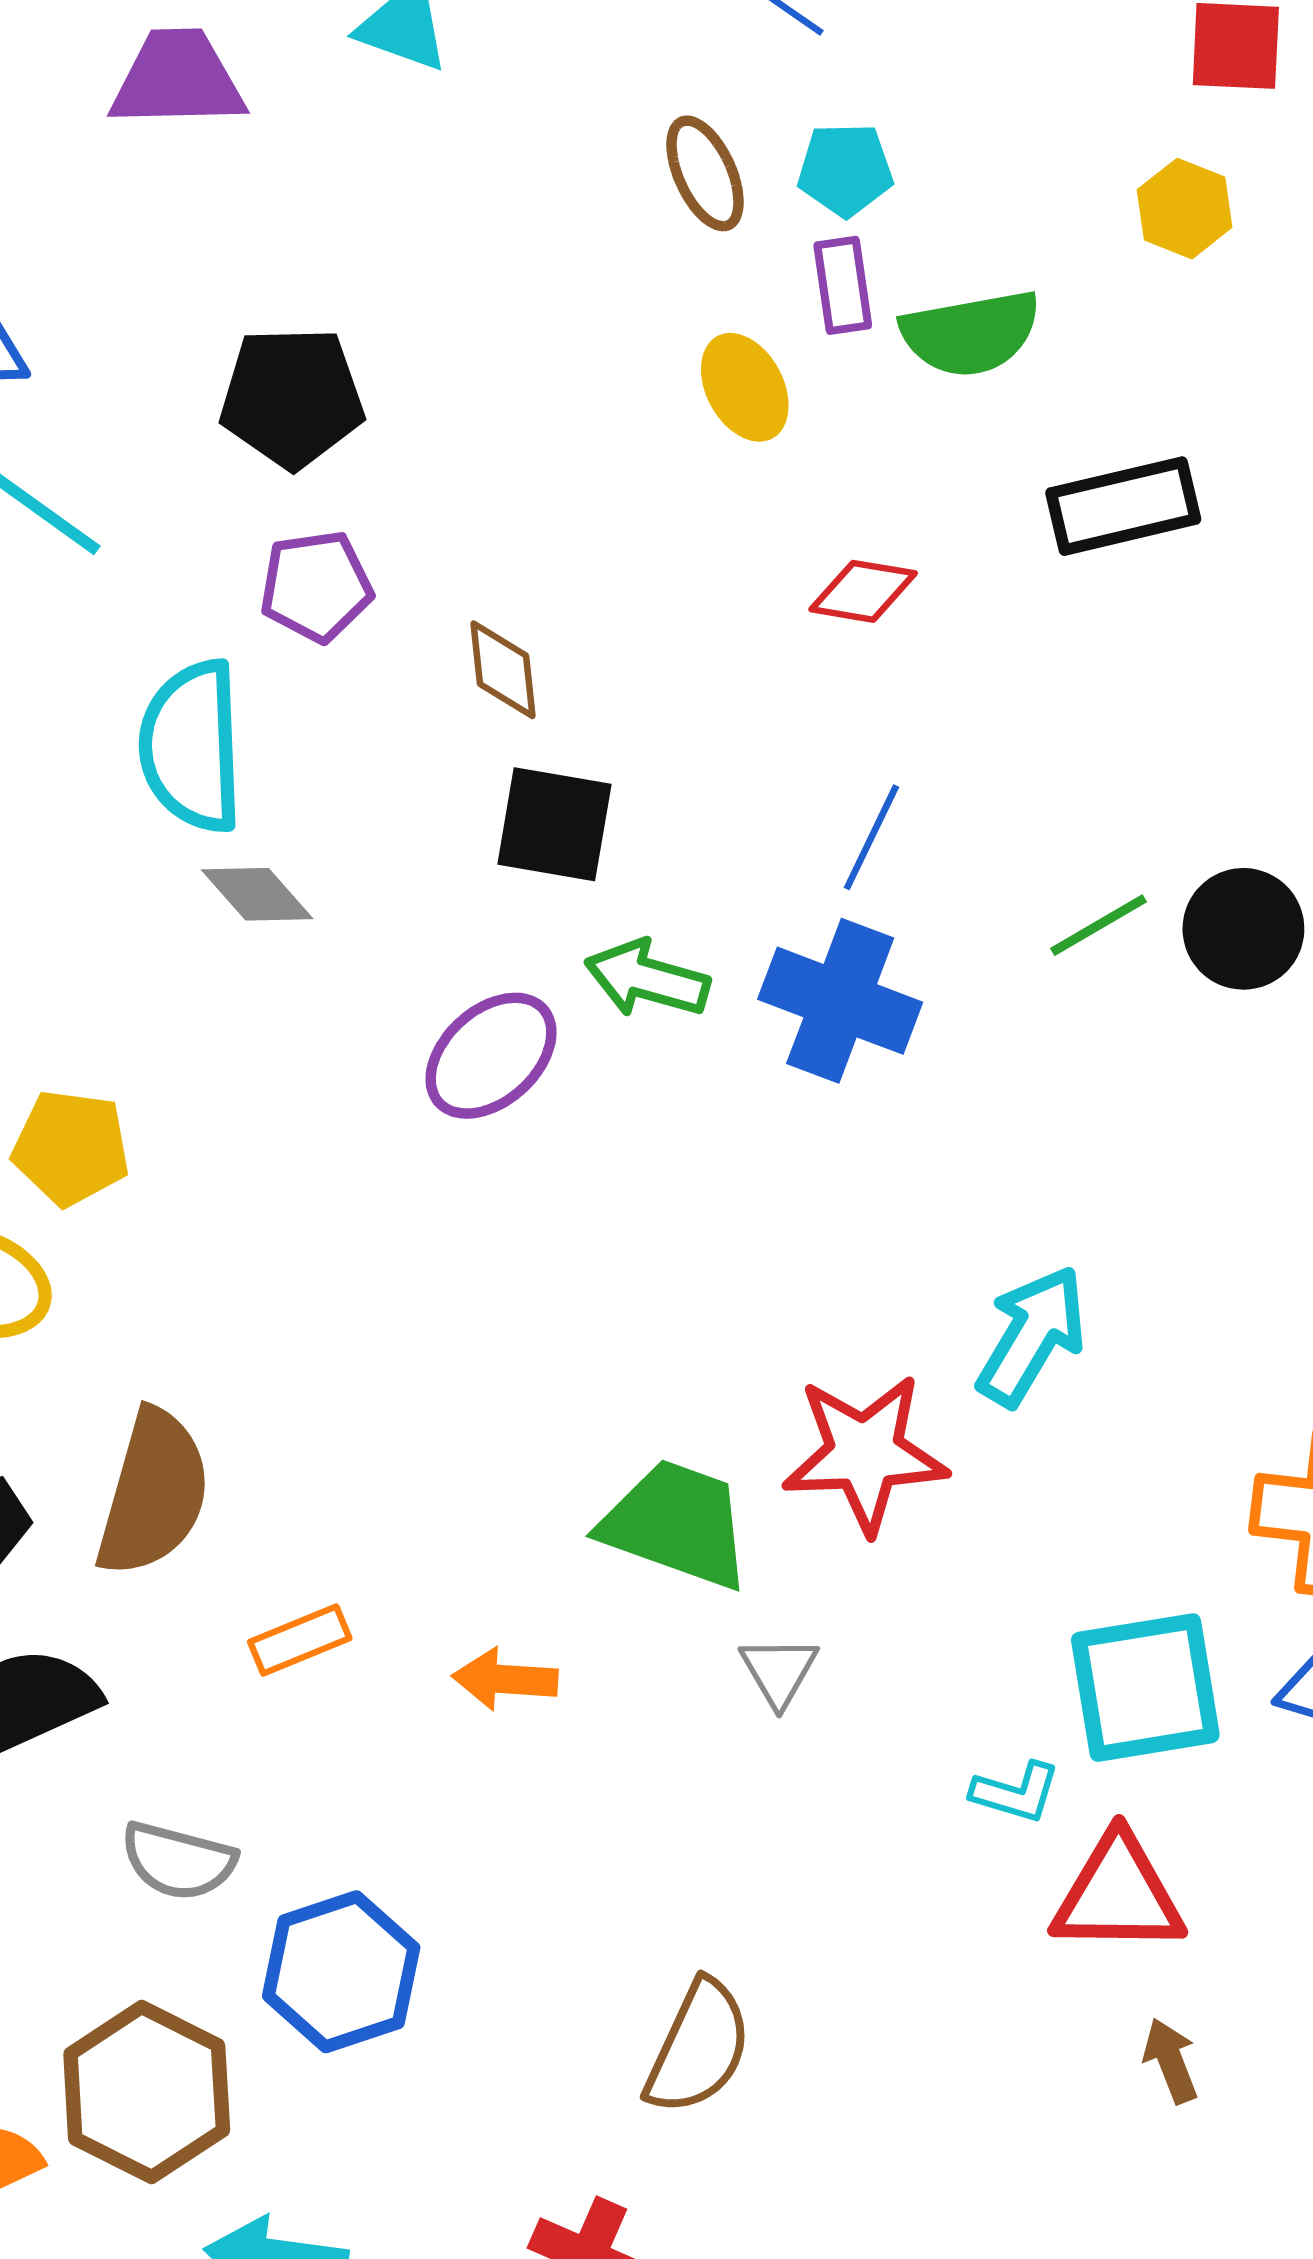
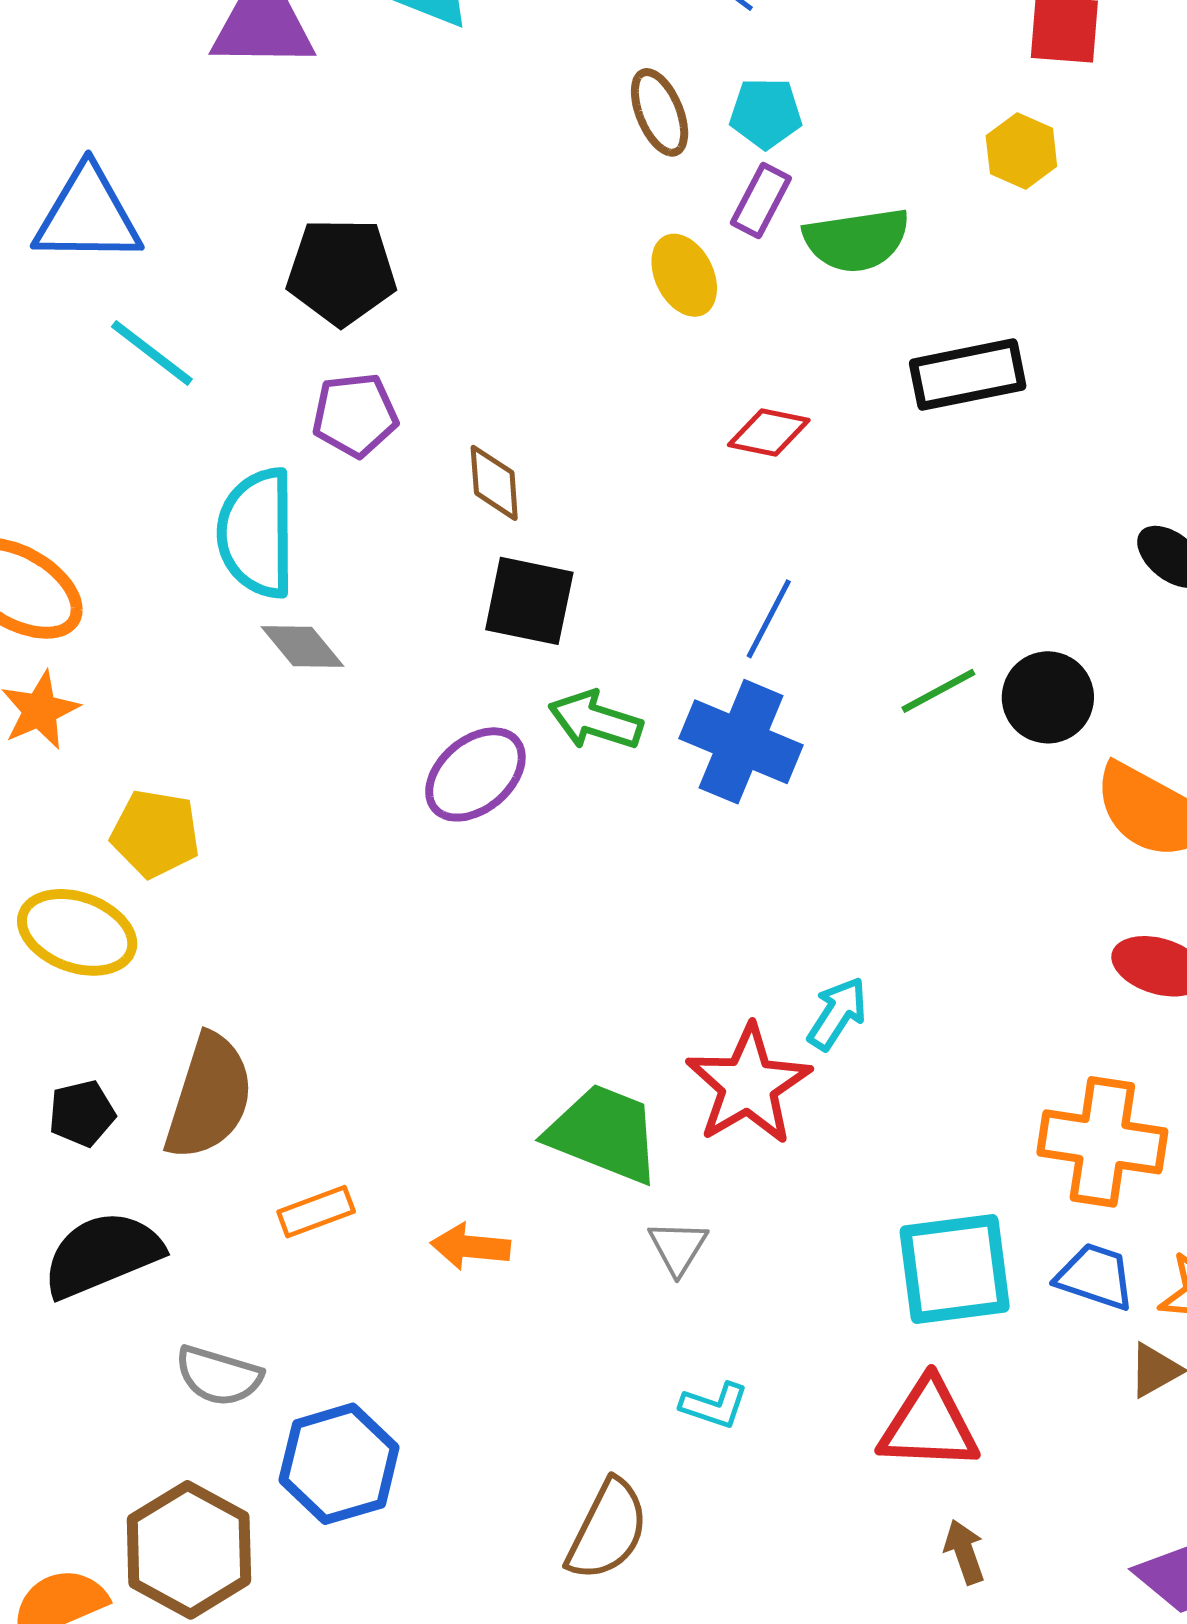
purple rectangle: (843, 285) -> (761, 201), turned 34
cyan arrow: (1032, 1336) -> (837, 1013), moved, size x0.7
red star: (865, 1454) -> (748, 1085), turned -30
cyan L-shape: (1016, 1792) -> (714, 1405), moved

